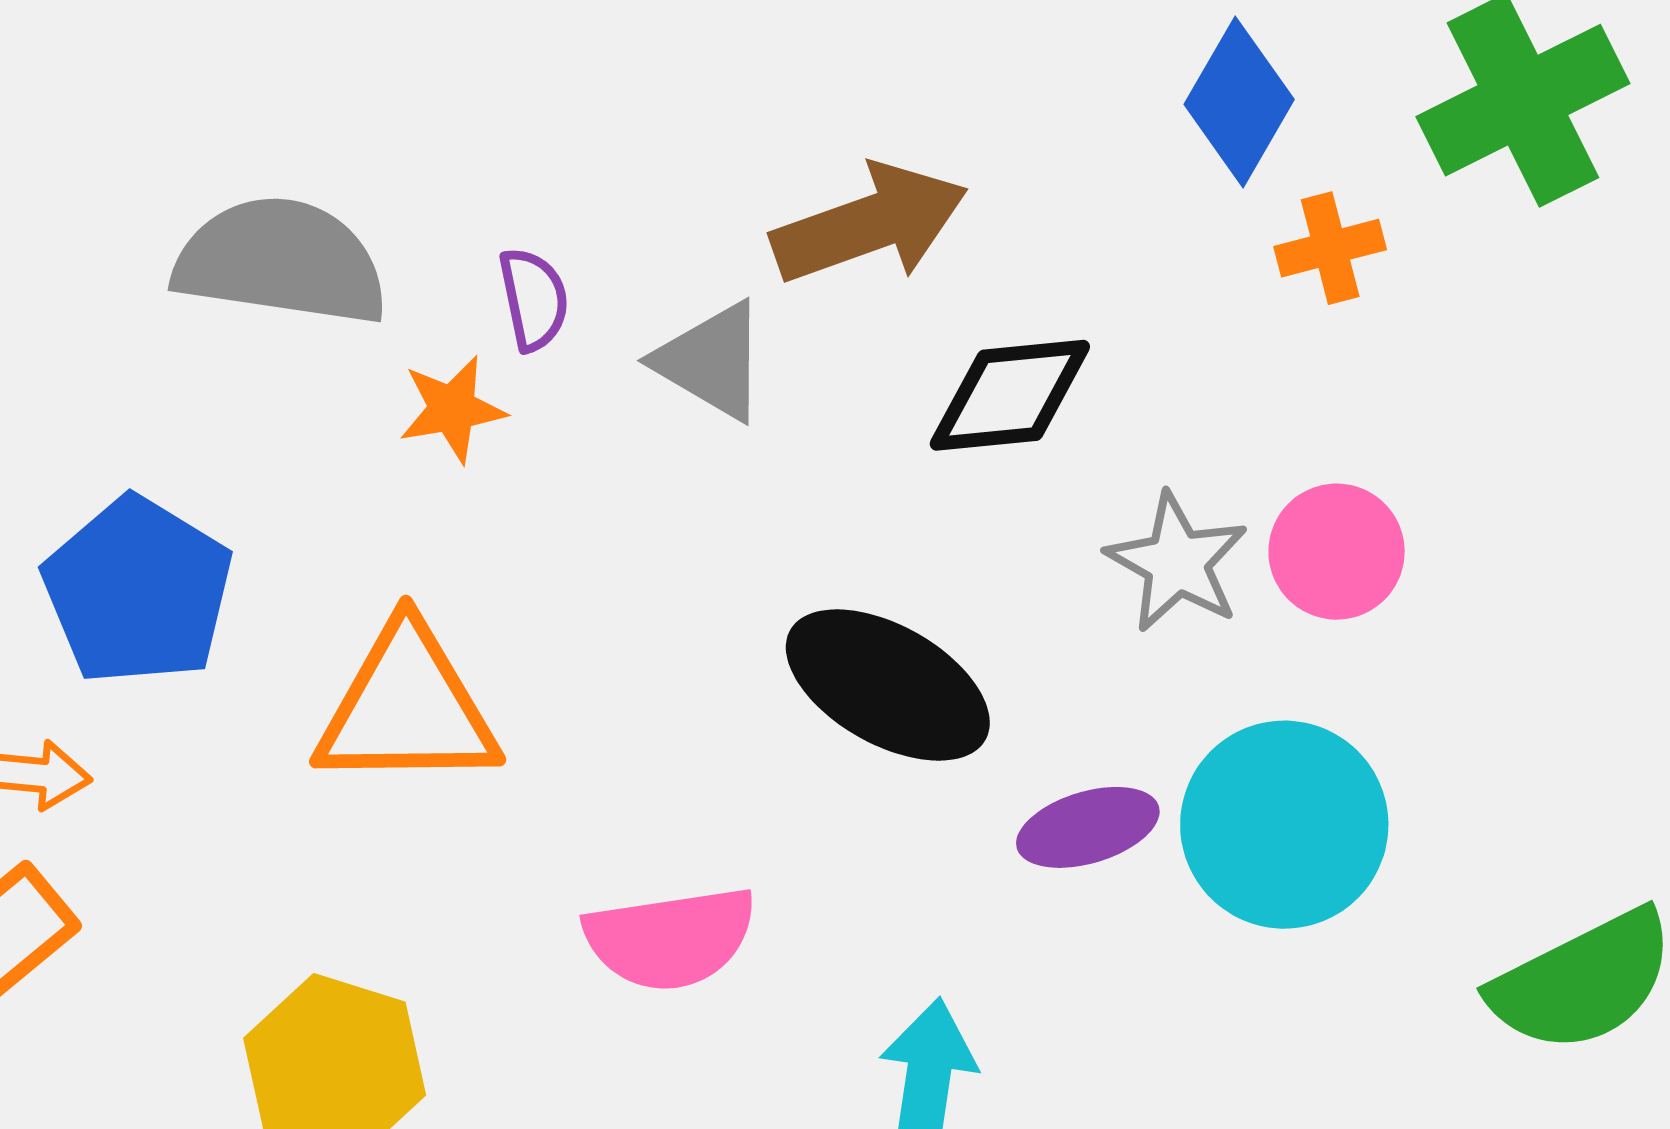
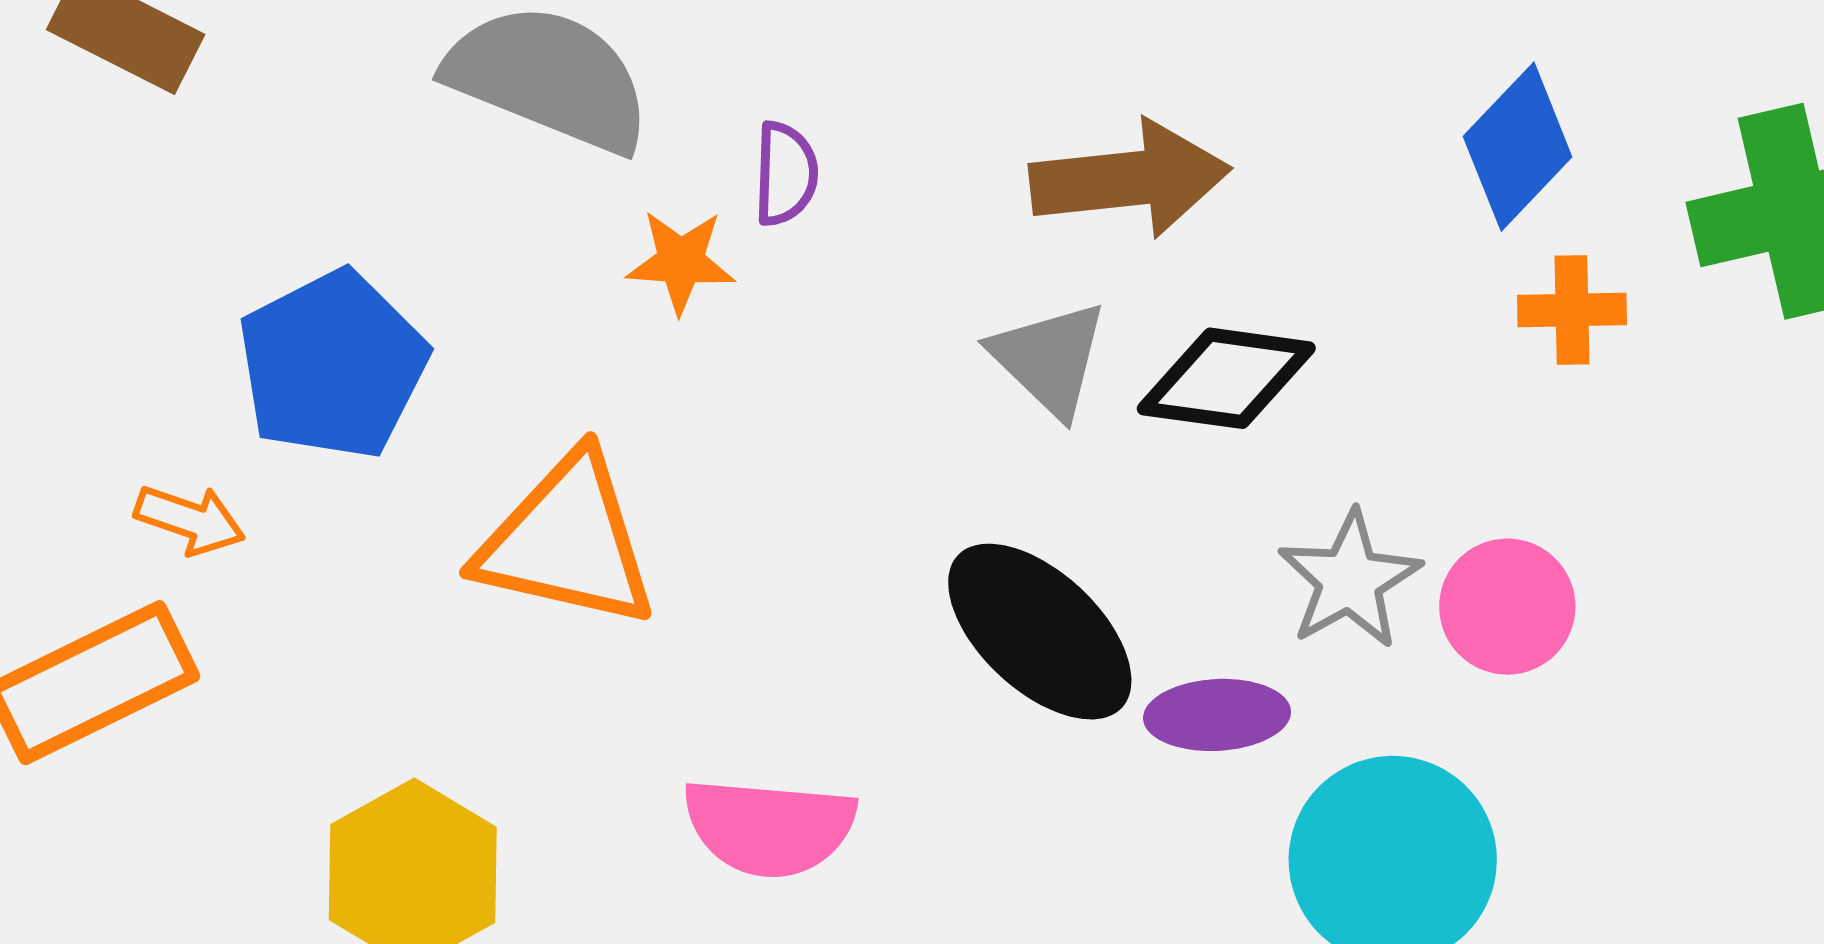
gray triangle: (711, 361) -> (1049, 359), moved
purple ellipse: (1088, 827) -> (1217, 715), moved

